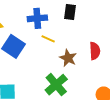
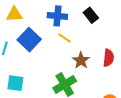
black rectangle: (70, 12) -> (91, 15), turned -56

